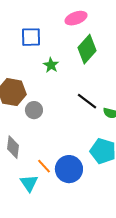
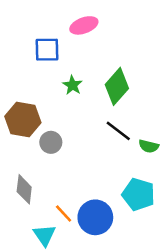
pink ellipse: (76, 18) -> (84, 25), moved
green diamond: (87, 49) -> (117, 86), moved

